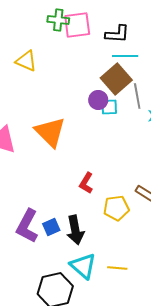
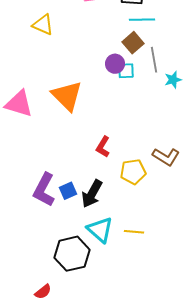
brown square: (116, 79) -> (133, 43), size x0.7
black arrow: (75, 230) -> (92, 194), turned 40

